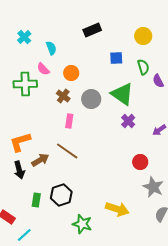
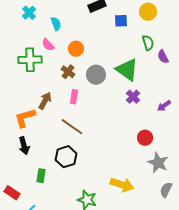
blue square: (116, 58) -> (121, 21), moved
brown arrow: (40, 160) -> (45, 101), moved, turned -30
black hexagon: (61, 195) -> (66, 157), moved

